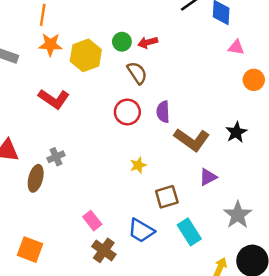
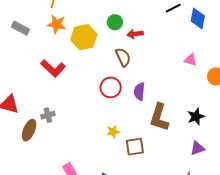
green circle: (122, 42) -> (115, 22), moved
pink triangle: (236, 47) -> (191, 60), moved
brown L-shape: (192, 140) -> (159, 117), turned 64
purple triangle: (208, 177) -> (197, 148), moved
brown square: (167, 197) -> (135, 147), moved

